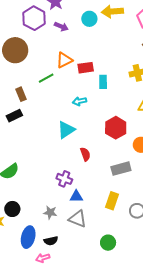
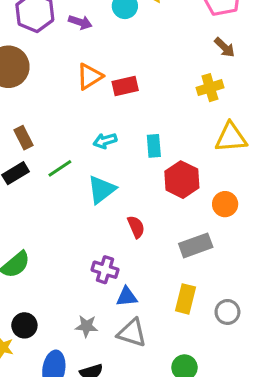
green line: (46, 78) -> (60, 168), moved
cyan rectangle: (103, 82) -> (154, 146), moved
cyan arrow: (80, 101) -> (105, 141), moved

